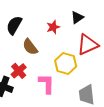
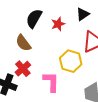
black semicircle: (14, 25) -> (34, 18), moved
brown semicircle: (30, 47) -> (23, 43), moved

